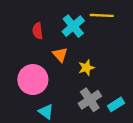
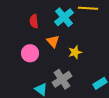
pink circle: (33, 80) -> (30, 53), moved, size x0.7
gray cross: (90, 100) -> (62, 79), moved

